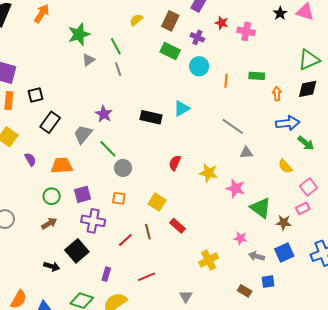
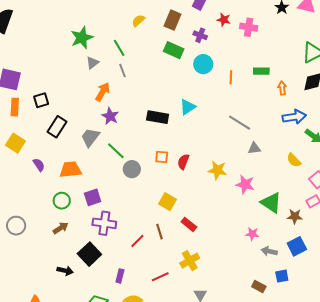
orange arrow: (42, 14) -> (103, 92), moved
orange square: (119, 198) -> (162, 157), moved
yellow cross: (209, 260) -> (190, 261), moved

